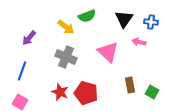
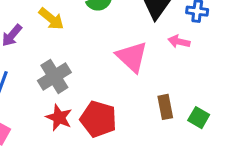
yellow arrow: (66, 27) -> (51, 19), moved
gray cross: (66, 57) -> (54, 76), moved, turned 35

